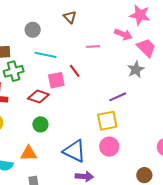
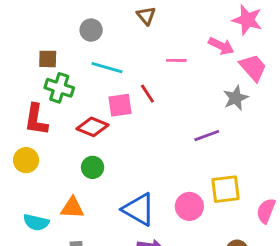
green cross: (14, 71) -> (59, 88), turned 30
yellow square: (107, 121) -> (226, 189), moved

